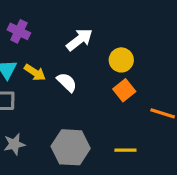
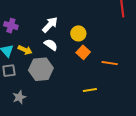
white semicircle: (67, 82) -> (51, 45), moved
gray hexagon: (71, 147) -> (41, 69), moved

